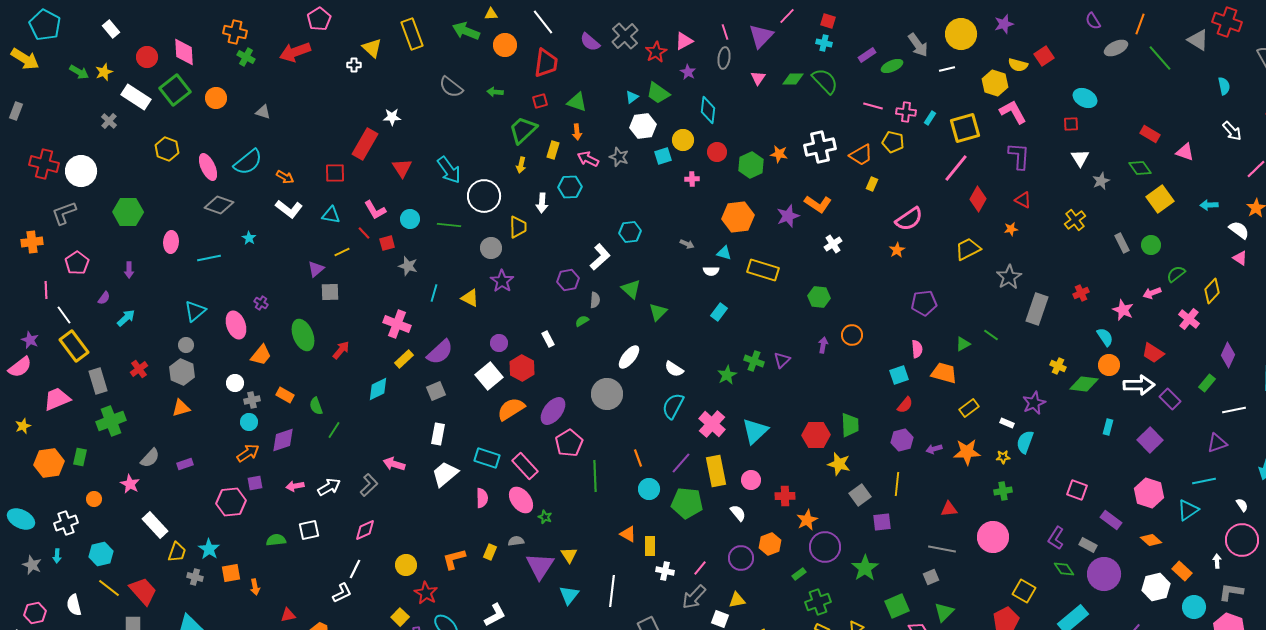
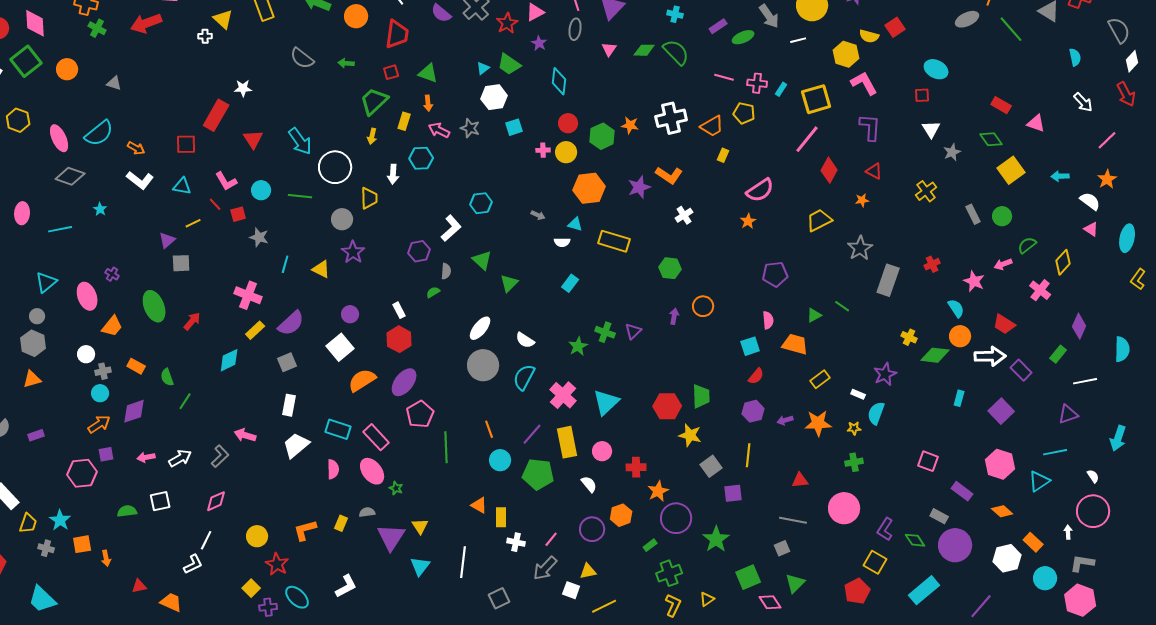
yellow circle: (683, 140) -> (566, 152), moved
red hexagon: (522, 368) -> (399, 339), moved
gray circle: (607, 394) -> (483, 365), moved
purple L-shape: (1056, 538) -> (885, 529), moved

